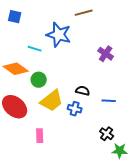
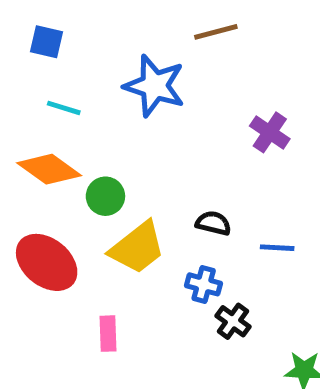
cyan line: (35, 49) -> (64, 108), moved
blue cross: (75, 109) -> (204, 284), moved
black cross: (107, 134) -> (233, 321), moved

